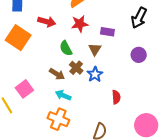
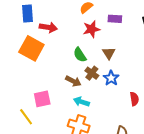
red arrow: (47, 22) -> (48, 27), moved
purple rectangle: (107, 32) -> (115, 19), moved
pink square: (24, 89) -> (42, 99), turned 30

